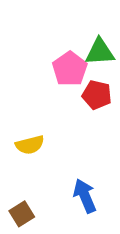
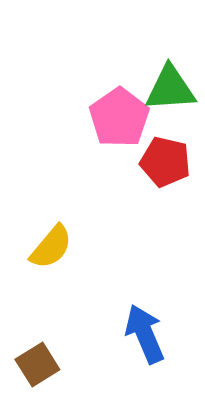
yellow semicircle: (30, 145) -> (51, 247), turned -36

